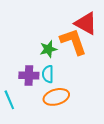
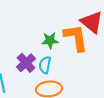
purple cross: (29, 75) -> (26, 63), turned 36

